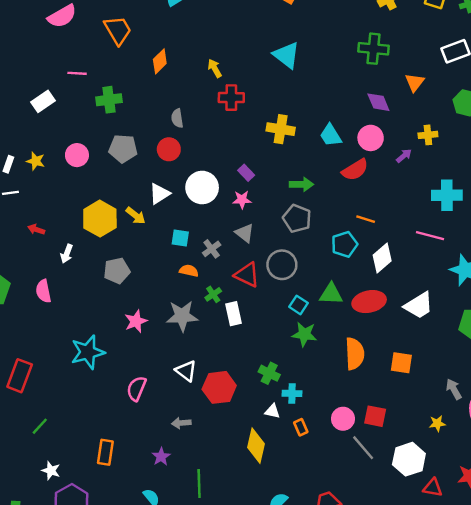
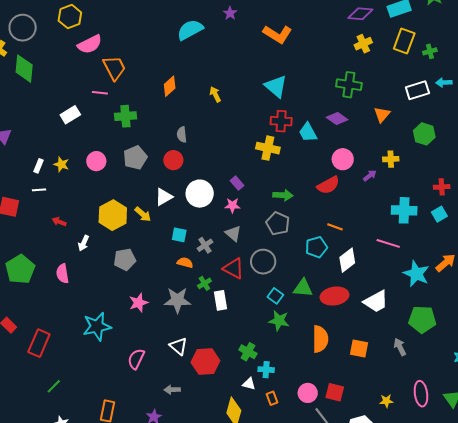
orange trapezoid: (118, 30) -> (114, 68), moved
red cross: (231, 98) -> (281, 121), moved
purple diamond: (378, 102) -> (337, 118), moved, turned -35
cyan trapezoid: (331, 135) -> (308, 132), moved
gray pentagon: (123, 149) -> (135, 158), turned -30
gray arrow: (454, 389) -> (400, 347), moved

